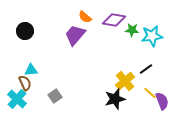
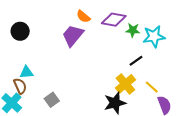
black line: (146, 69) -> (136, 61), moved
yellow line: (150, 93) -> (152, 87), moved

